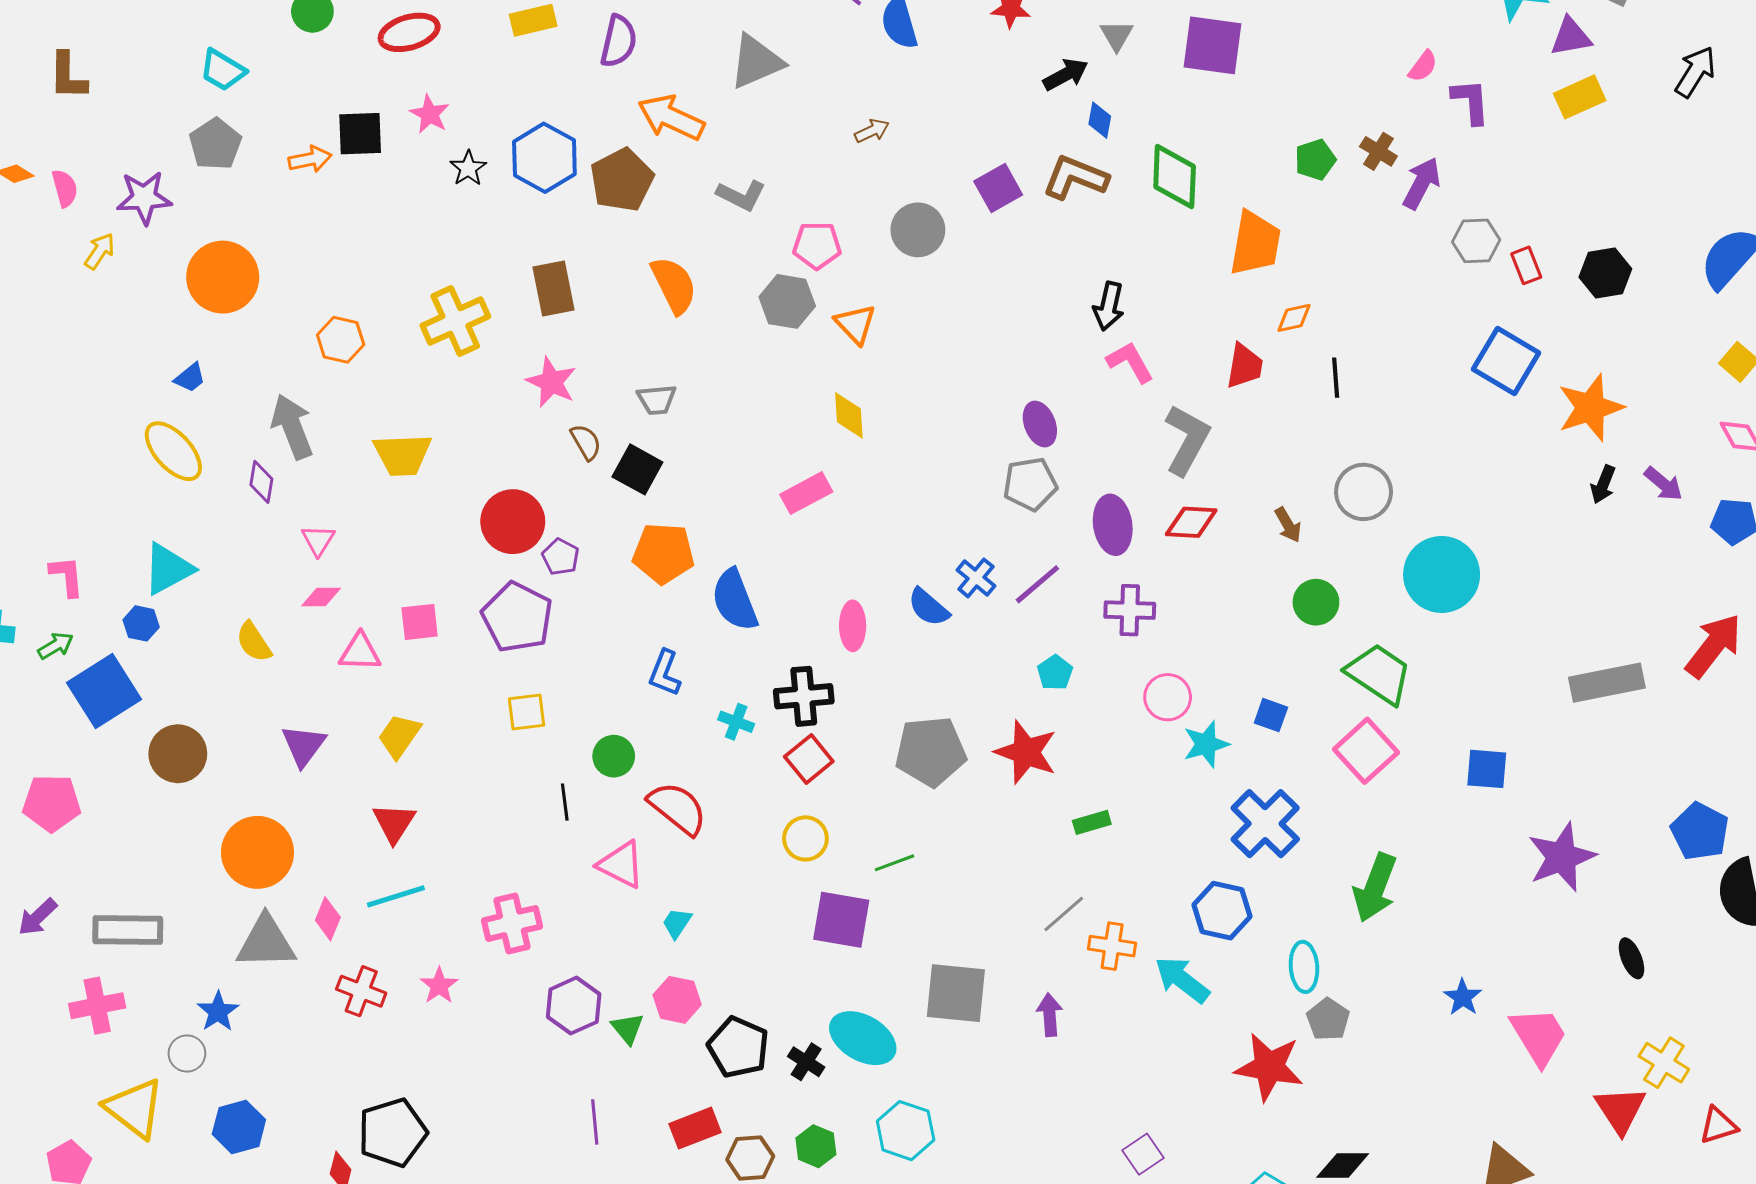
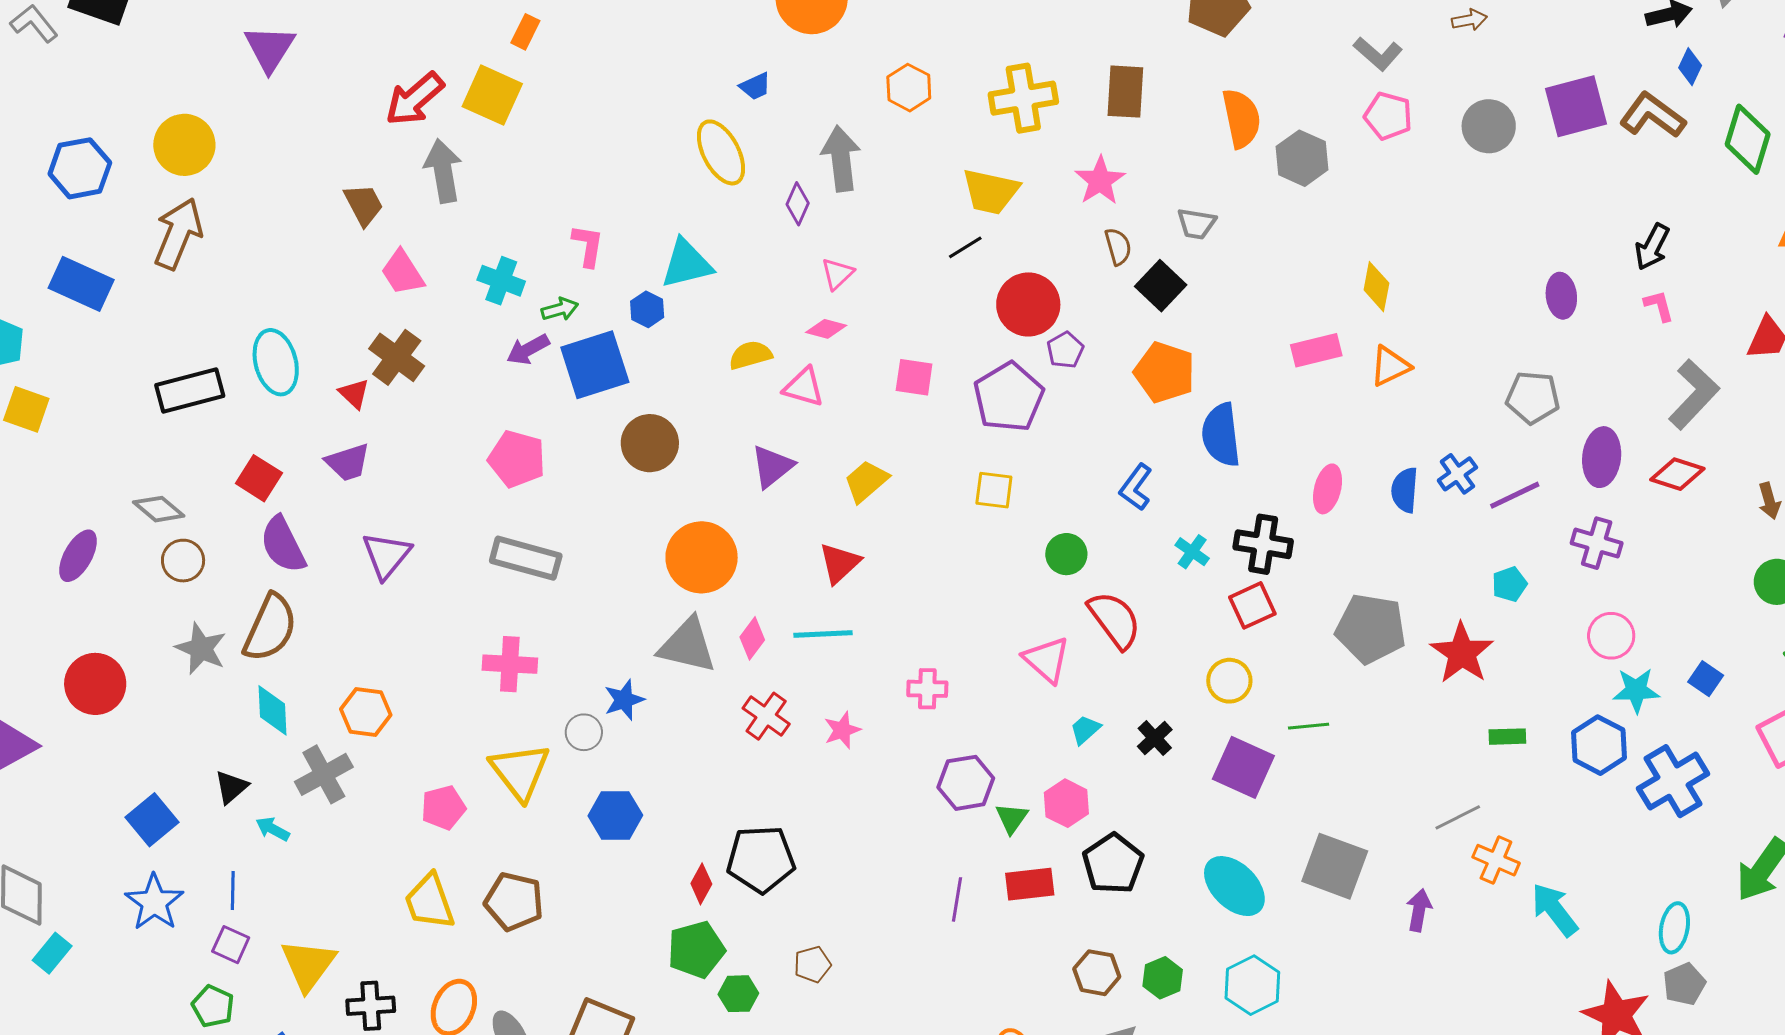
purple square: (998, 188) -> (1576, 106), size x1.4
gray L-shape: (741, 195) -> (1378, 54), moved
gray hexagon: (787, 301) -> (1302, 158), moved
orange triangle: (855, 324) -> (1390, 366), moved, turned 33
pink L-shape: (1130, 362) -> (1659, 306), size x0.7
purple ellipse: (1040, 424) -> (1561, 296), moved
yellow trapezoid: (402, 455) -> (991, 192), moved
blue semicircle: (928, 607) -> (1405, 490), turned 39
yellow semicircle: (254, 642) -> (750, 355), turned 93
pink triangle: (360, 652) -> (804, 387), moved
black line: (565, 802) -> (965, 247), moved, turned 51
blue hexagon: (1222, 911) -> (1599, 745), moved
purple arrow: (38, 917) -> (528, 349), moved
pink cross: (512, 923) -> (927, 689), size x0.7
gray rectangle: (128, 930) -> (526, 558), moved
black cross: (806, 1062) -> (1155, 738), moved
red rectangle: (695, 1128) -> (1030, 884), moved

